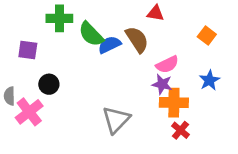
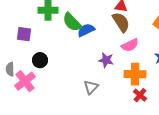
brown semicircle: (137, 39) -> (121, 22), moved
purple star: (162, 84) -> (106, 60), moved
gray triangle: (116, 120) -> (91, 87), size x0.7

